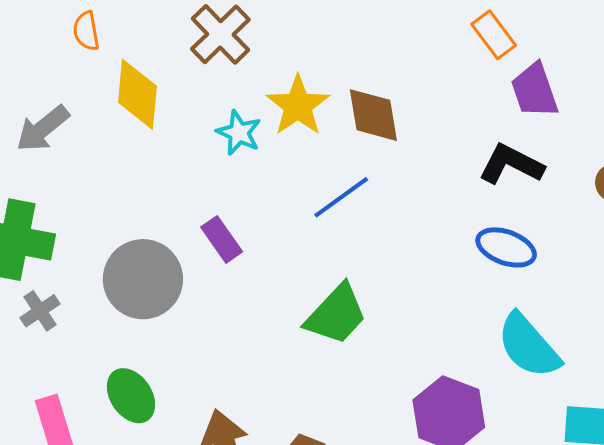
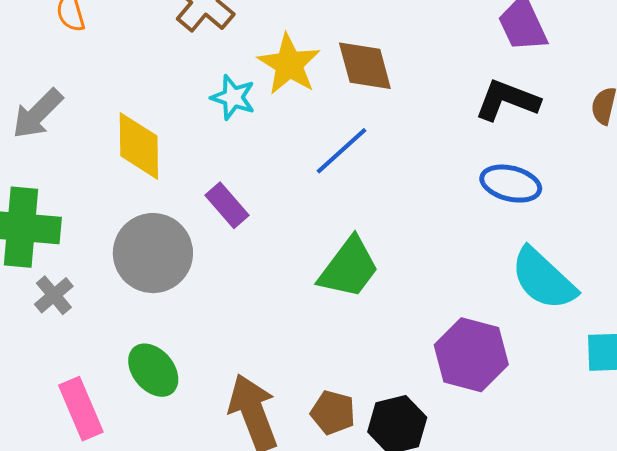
yellow diamond: (137, 94) -> (139, 146), moved

